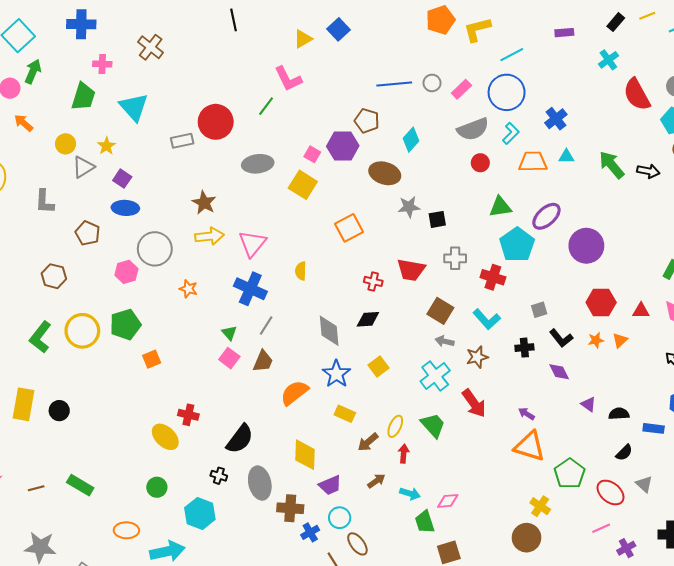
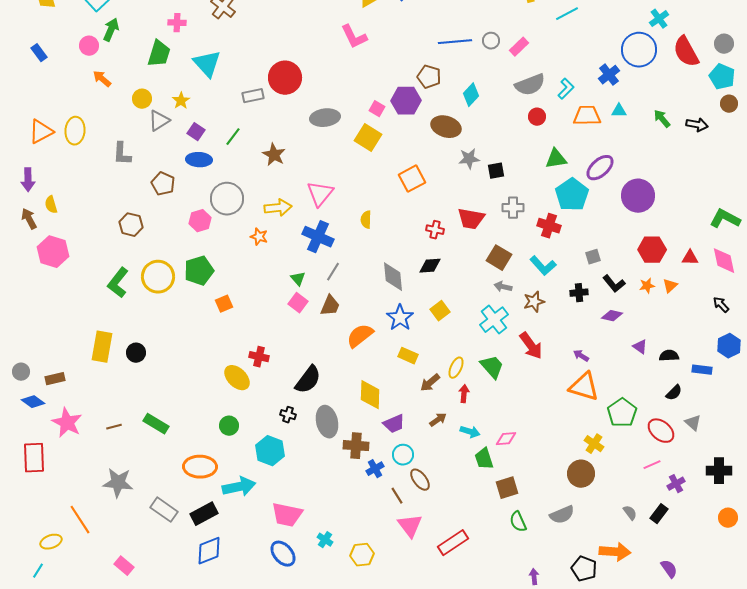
blue circle: (507, 92) -> (639, 50), moved
green line: (266, 106) -> (233, 137), moved
green arrow: (612, 165) -> (662, 119), size x0.7
yellow arrow: (209, 236) -> (278, 208), moved
purple diamond: (559, 372) -> (612, 316), turned -50
orange ellipse: (126, 530) -> (200, 467), size x1.4

